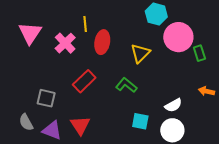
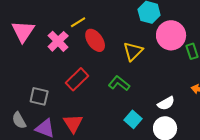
yellow line: (85, 24) -> (78, 22), turned 63
red ellipse: (102, 42) -> (95, 40), turned -45
cyan square: (140, 121) -> (133, 119), turned 30

